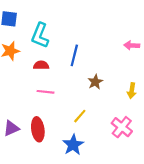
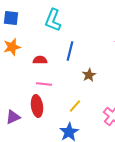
cyan L-shape: (40, 35) -> (53, 20), moved
red ellipse: (38, 129) -> (37, 106), moved

